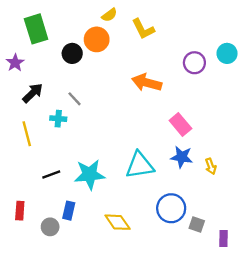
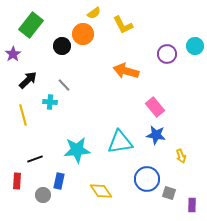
green rectangle: (36, 29) -> (31, 25), turned 55
yellow arrow: (211, 166) -> (181, 156), moved
black line: (51, 174) -> (35, 159), moved

